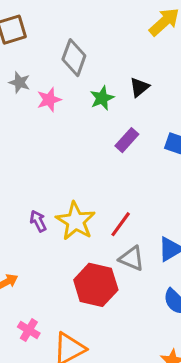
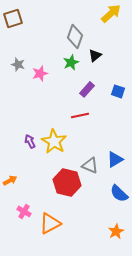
gray diamond: (74, 58) -> (75, 36), moved
gray star: (19, 83) -> (18, 64), moved
pink star: (49, 100) -> (40, 73), moved
red line: (121, 224) -> (80, 115), moved, turned 42

